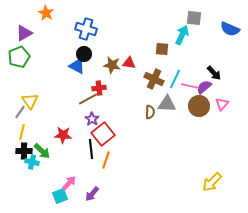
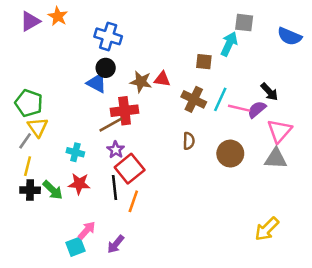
purple triangle: (24, 33) -> (30, 21), moved
green pentagon: (19, 57) -> (29, 103), moved, turned -30
red cross: (99, 88) -> (125, 111), size x1.5
gray triangle: (167, 104) -> (276, 159), moved
pink triangle: (222, 104) -> (279, 131), size x1.5
brown circle: (199, 106) -> (230, 154), moved
red star: (63, 135) -> (79, 184), moved
cyan cross: (32, 162) -> (75, 152), moved

